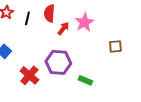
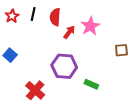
black line: (27, 18) -> (33, 14), moved
red cross: (29, 75) -> (35, 90), moved

